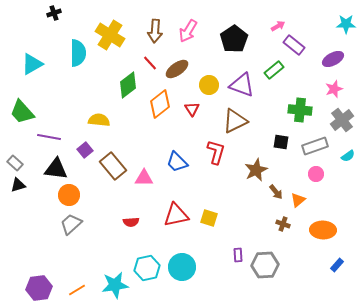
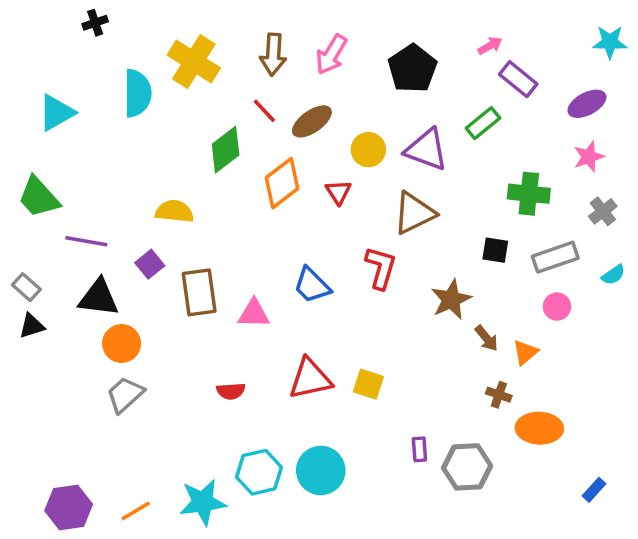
gray cross: (342, 120) -> (603, 211), size x0.7
brown rectangle: (113, 166) -> (199, 292), turned 32
orange ellipse: (323, 230) -> (539, 428), moved
blue rectangle: (337, 265) -> (594, 490), moved

